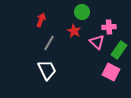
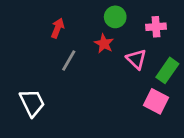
pink cross: (109, 27) -> (156, 27), moved
white trapezoid: (47, 70) -> (32, 103), moved

